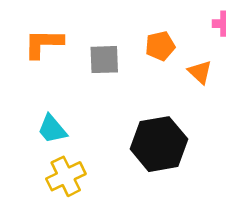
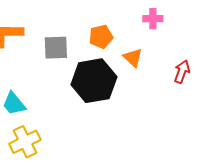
black hexagon: (159, 144) -> (94, 81), moved

